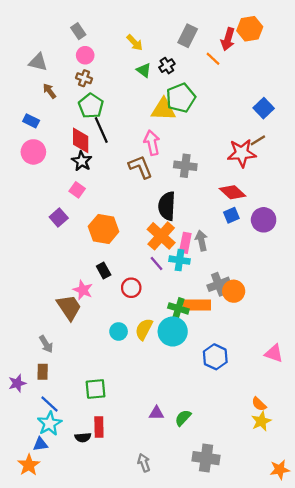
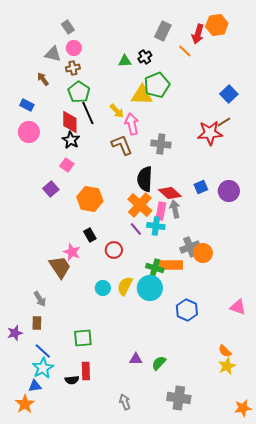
yellow arrow: (135, 43) -> (117, 111), moved
gray triangle: (38, 62) -> (53, 54), moved
green triangle: (144, 70) -> (125, 61), turned -40
brown cross: (84, 78) -> (73, 68), turned -32
red diamond: (233, 192) -> (170, 193), moved

